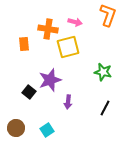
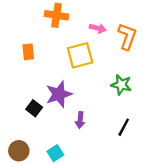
orange L-shape: (108, 15) -> (127, 36), moved
pink arrow: (75, 22) -> (98, 28), moved
orange cross: (48, 29) -> (57, 15), moved

